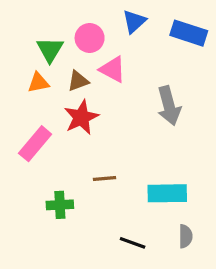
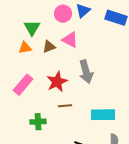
pink circle: (90, 38) -> (63, 14), moved
gray arrow: (169, 106) -> (86, 72), moved
red star: (81, 117) -> (57, 82), moved

